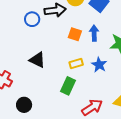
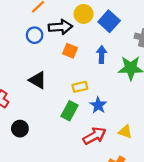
orange square: (75, 34) -> (70, 51), moved
blue star: (99, 65) -> (98, 105), moved

